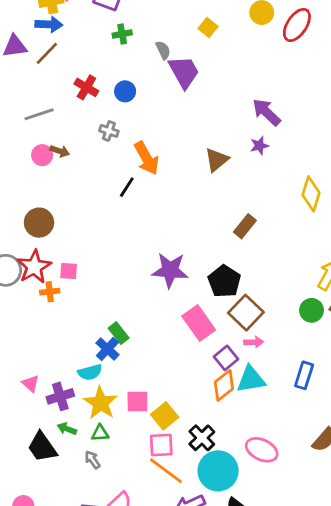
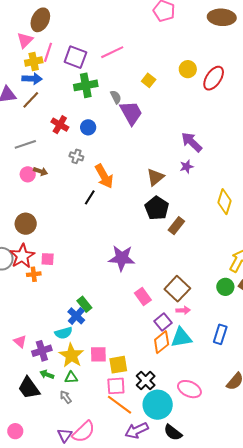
green cross: (122, 34) -> (86, 85), size x1.6
black pentagon: (224, 281) -> (157, 208), moved
pink rectangle: (199, 323) -> (143, 296), size x0.7
yellow square: (165, 416) -> (118, 365), turned 30

